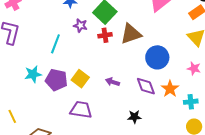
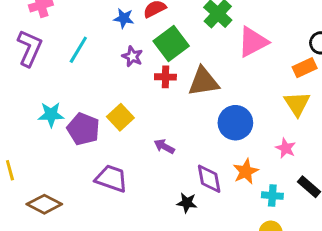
cyan line: (55, 44) -> (78, 50), moved
yellow square: (80, 79) -> (120, 117), moved
purple diamond: (146, 86) -> (209, 179), moved

